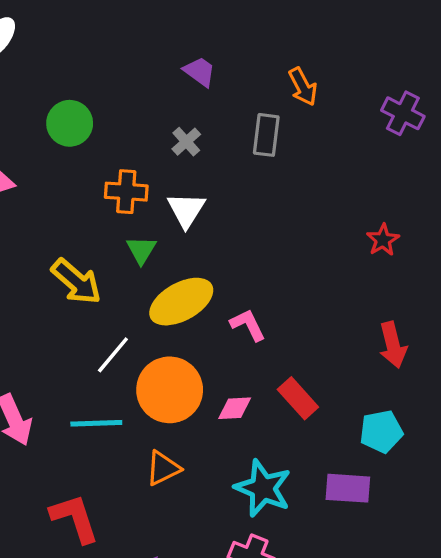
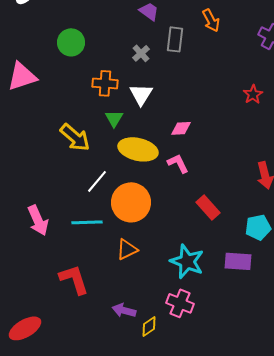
gray rectangle: (266, 135) -> (175, 39), moved
red star: (383, 240) -> (253, 94), moved
yellow ellipse: (181, 302) -> (138, 149), turned 42
pink diamond: (235, 408) -> (181, 128), moved

